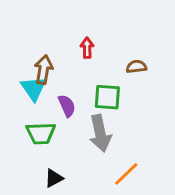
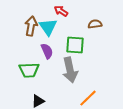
red arrow: (87, 48) -> (61, 11), turned -56
cyan triangle: (33, 88) -> (48, 27), moved

